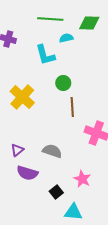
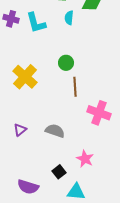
cyan semicircle: (66, 38) -> (69, 18), turned -72
cyan L-shape: (45, 55) -> (36, 23), moved
purple semicircle: (27, 173) -> (28, 187), moved

